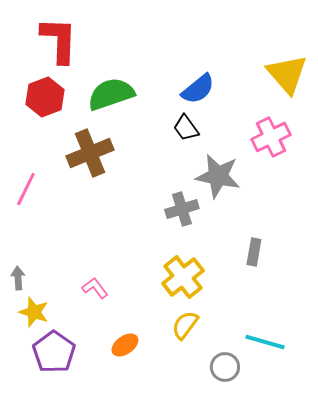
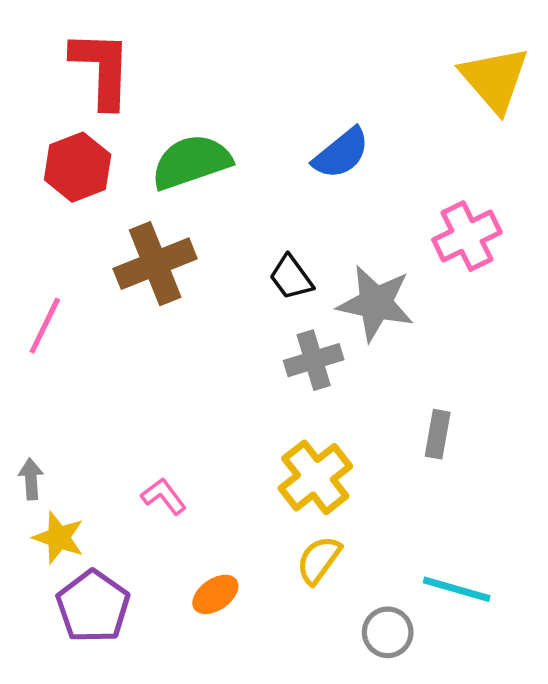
yellow triangle: (287, 74) -> (495, 79), moved
black trapezoid: (186, 128) -> (291, 277), moved

